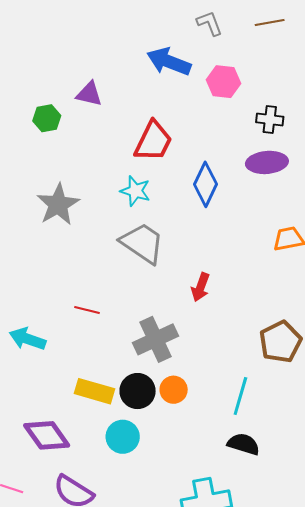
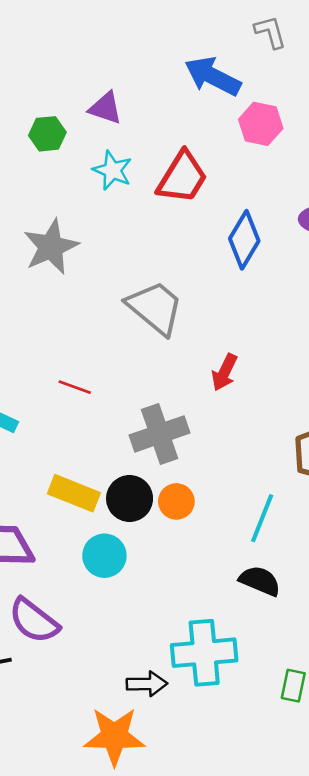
pink hexagon: (223, 82) -> (261, 124), moved
cyan star: (135, 191) -> (112, 170), moved

